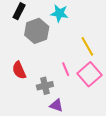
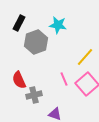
yellow line: (87, 46) -> (85, 57), turned 72
gray cross: (45, 86) -> (34, 95), moved

